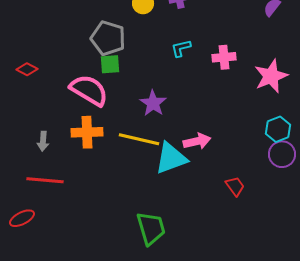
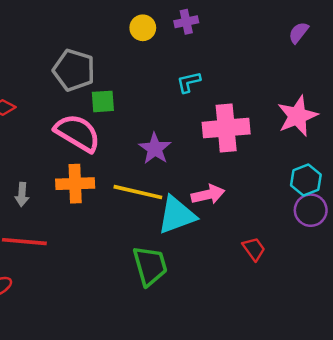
gray pentagon: (108, 38) -> (74, 70), moved
pink cross: (224, 57) -> (226, 128), moved, size x1.6
green trapezoid: (151, 228) -> (150, 266), moved

